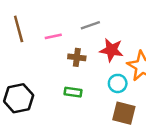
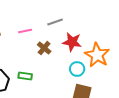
brown cross: (77, 57) -> (44, 48), turned 32
green rectangle: (73, 92) -> (25, 76), moved

